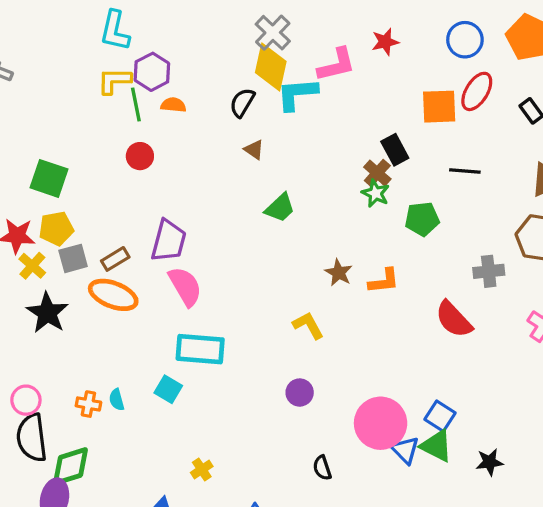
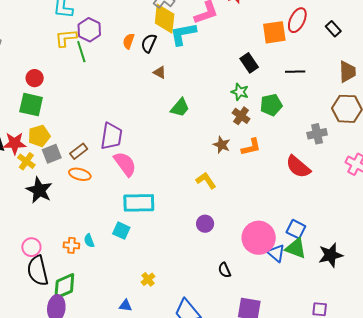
orange semicircle: (173, 105) -> (129, 41), moved, turned -70
red circle: (140, 156) -> (35, 78), moved
brown cross: (377, 173) -> (241, 116), moved
orange ellipse: (113, 295) -> (80, 174), size x0.7
black star: (489, 462) -> (331, 255), size x1.4

